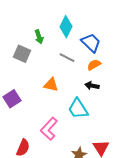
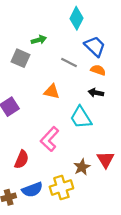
cyan diamond: (66, 27) -> (77, 18), moved
green arrow: (39, 37) -> (39, 40), turned -88
orange semicircle: (94, 65) -> (98, 70), turned 48

